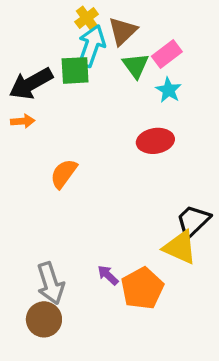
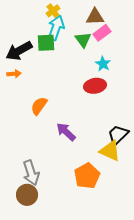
brown triangle: (123, 31) -> (95, 17), moved, turned 42
cyan star: (168, 90) -> (103, 64), moved
purple arrow: (108, 275) -> (66, 132), moved, size x1.5

